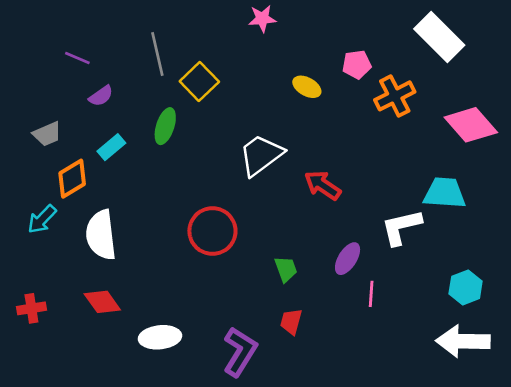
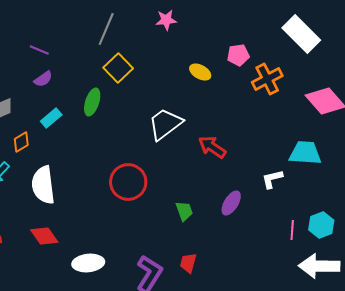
gray line: (157, 54) -> (106, 29), moved, turned 36
purple line: (77, 58) -> (39, 50), moved
orange diamond: (72, 179) -> (21, 142), size x0.7
white L-shape: (401, 227) -> (272, 179), size x0.7
pink line: (371, 294) -> (292, 230), moved
red trapezoid: (291, 322) -> (188, 263), moved

